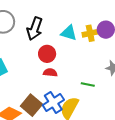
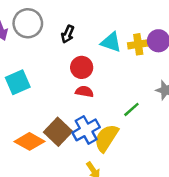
black arrow: (35, 29) -> (68, 34), size x0.6
green line: (88, 84) -> (131, 109), turned -56

